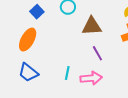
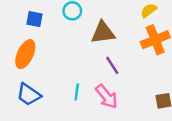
blue square: (37, 12) -> (35, 19), turned -32
pink arrow: (91, 78) -> (106, 97), turned 60

